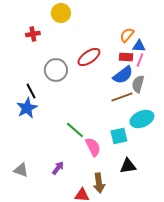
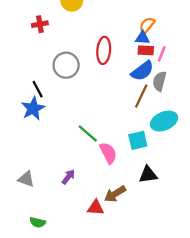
blue triangle: (139, 46) -> (142, 38), moved
red ellipse: (89, 57) -> (104, 50), turned -50
brown line: (122, 97) -> (141, 96), turned -45
brown arrow: (99, 183) -> (115, 194), turned 66

